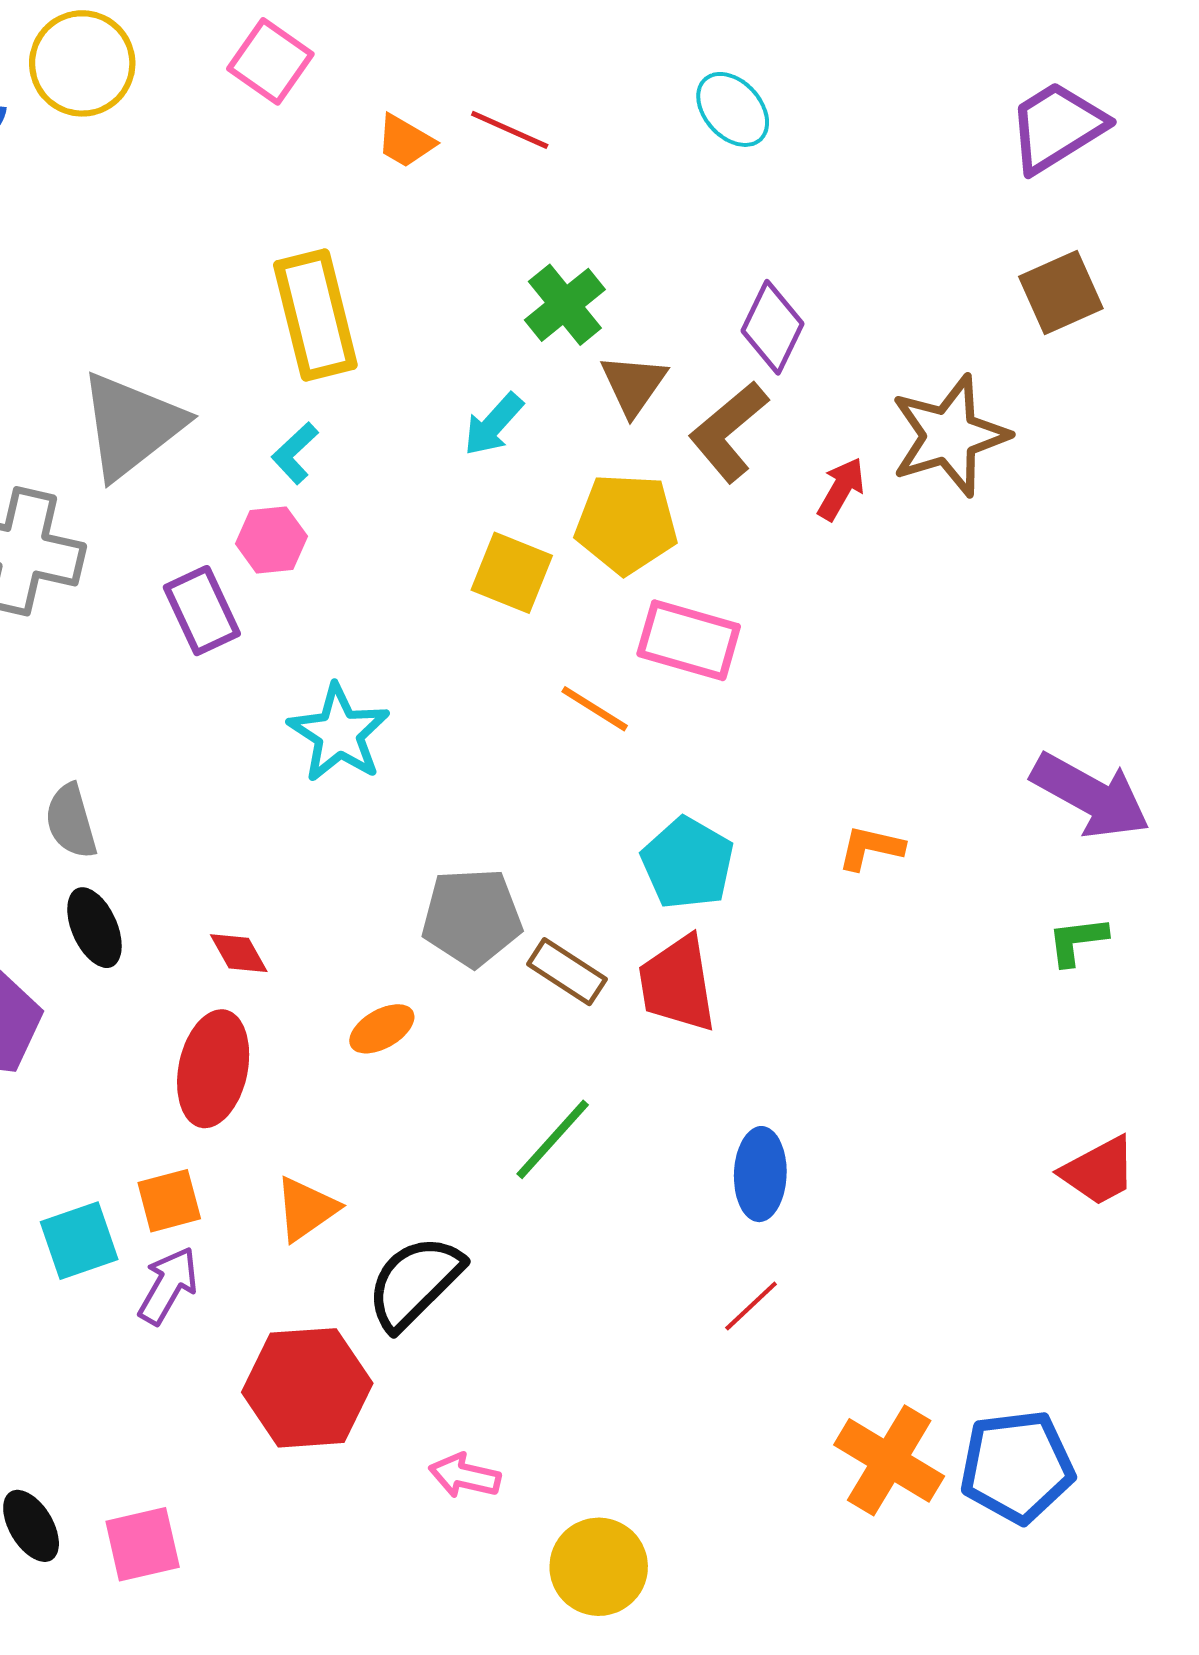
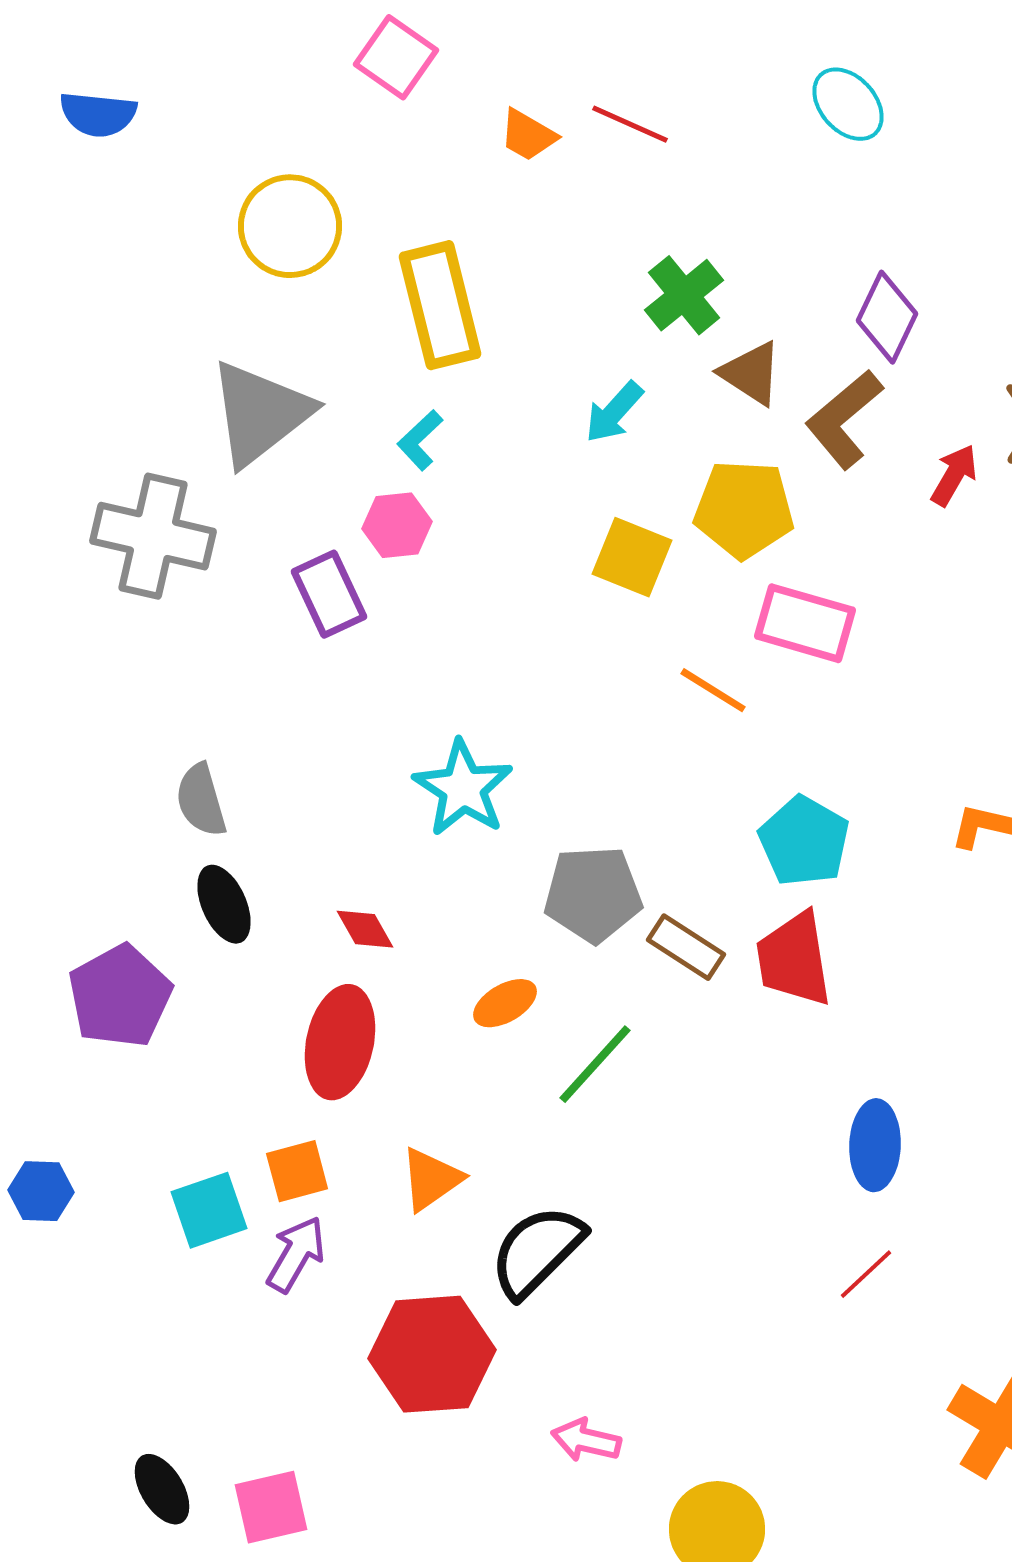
yellow circle: (82, 63) -> (290, 226), moved
brown triangle: (633, 385) -> (751, 373), turned -32
cyan star: (339, 733) -> (463, 788), moved
green line: (553, 1139) -> (595, 1064), moved

